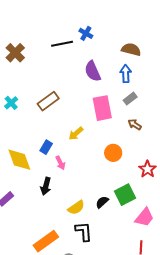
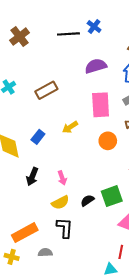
purple semicircle: (93, 71) -> (96, 66), turned 90
orange circle: (113, 153) -> (108, 141), moved
pink arrow: (60, 163) -> (62, 178), moved

